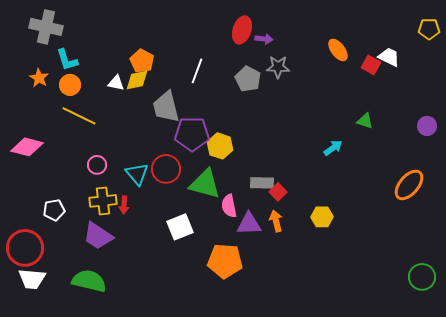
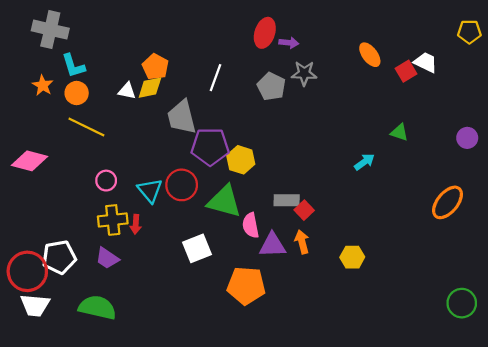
red square: (371, 65) -> (406, 71), turned 30
white pentagon: (54, 210) -> (59, 257), moved, size x1.4
yellow hexagon: (322, 217) -> (352, 257), moved
purple trapezoid: (98, 236) -> (107, 258), size x0.7

